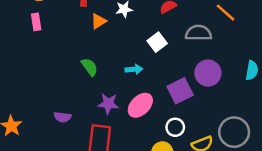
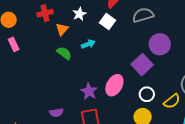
white square: (157, 42) -> (108, 22), moved
green semicircle: (90, 67) -> (64, 53), moved
cyan arrow: (134, 69) -> (88, 44), moved
purple star: (108, 104) -> (89, 91), turned -30

